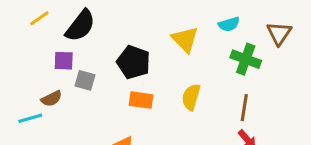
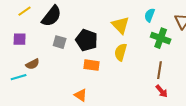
cyan semicircle: (229, 24) -> (150, 15), turned 128
purple square: (64, 61) -> (20, 39), moved
gray square: (85, 80) -> (60, 42), moved
yellow semicircle: (191, 97) -> (121, 52), moved

